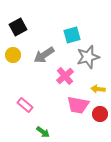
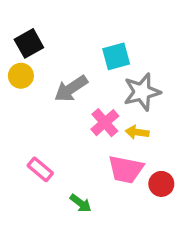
yellow circle: (13, 55) -> (21, 76), moved
yellow arrow: (98, 89) -> (137, 132), moved
green arrow: (43, 132) -> (81, 203), moved

